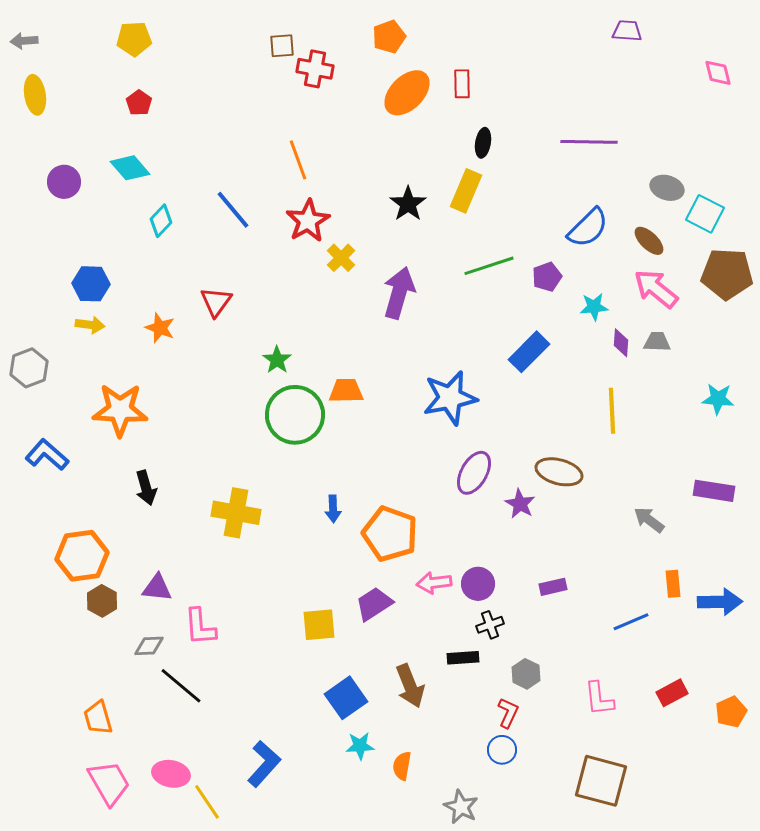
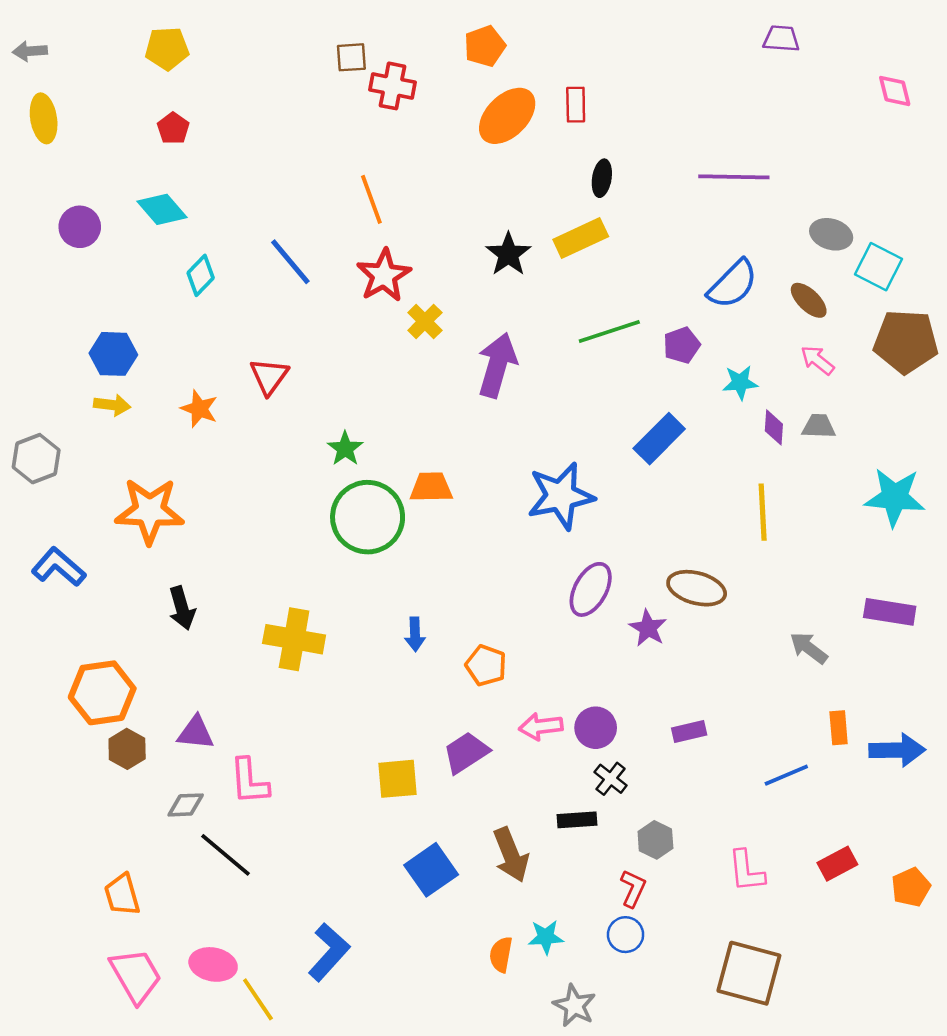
yellow rectangle: (466, 191) -> (581, 238), turned 42
pink arrow: (656, 289) -> (817, 360), size x0.6
cyan star: (718, 399) -> (895, 497), size x1.5
orange pentagon: (390, 534) -> (486, 665), size x0.6
black cross: (490, 625) -> (611, 779), turned -32
cyan star: (360, 746) -> (546, 937), moved

